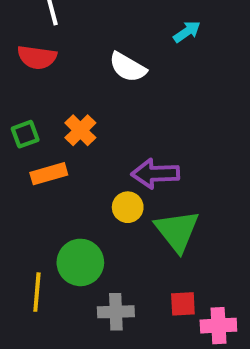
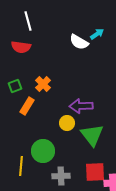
white semicircle: (128, 67) -> (79, 42), moved
orange rectangle: (49, 174) -> (27, 106), turned -42
red square: (183, 304) -> (95, 172), size x1.5

